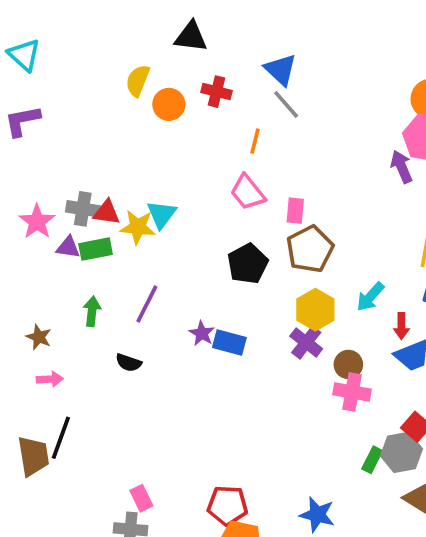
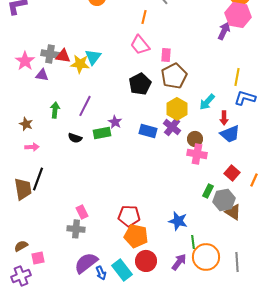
purple arrow: (401, 167) -> (224, 31), turned 48
green rectangle: (96, 249) -> (102, 133), moved
blue rectangle: (229, 342) -> (148, 131), moved
gray hexagon: (401, 452) -> (224, 200), moved

